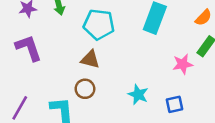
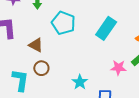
brown triangle: (90, 59) -> (36, 45), moved

